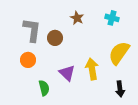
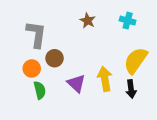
brown circle: (55, 38) -> (55, 58), moved
green semicircle: (44, 88) -> (40, 90), moved
black arrow: (120, 89) -> (131, 89), moved

